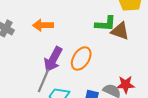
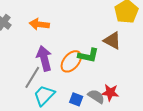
green L-shape: (105, 24) -> (88, 55), moved
purple arrow: (53, 59) -> (44, 58), turned 130

